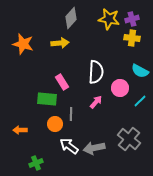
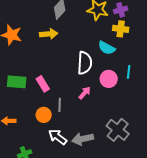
cyan semicircle: (140, 71) -> (107, 48), moved
pink rectangle: (62, 82) -> (43, 84), moved
green rectangle: (47, 99) -> (17, 82), moved
cyan line: (140, 101) -> (129, 72), moved, turned -40

